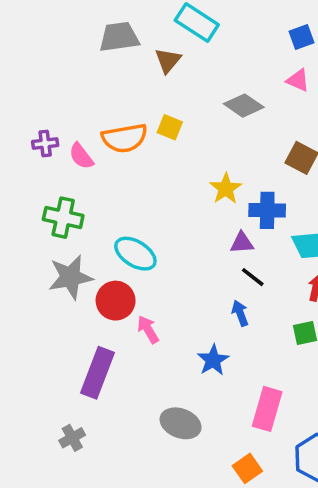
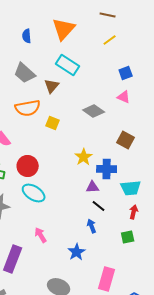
gray trapezoid: (119, 37) -> (25, 73), turned -130
orange semicircle: (125, 138) -> (28, 108), moved
red circle: (116, 301) -> (28, 166), moved

